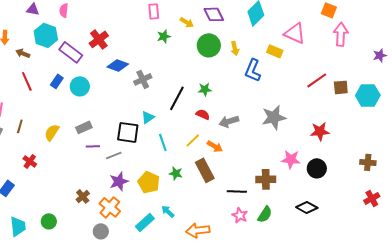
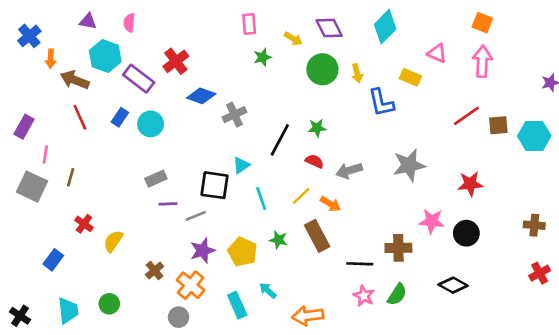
pink triangle: (295, 33) -> (437, 53), size x0.7
pink arrow: (341, 34) -> (482, 61), moved
brown arrow: (23, 53) -> (75, 80), size x1.5
blue L-shape: (253, 70) -> (381, 103), turned -35
yellow semicircle: (52, 132) -> (113, 241), moved
cyan rectangle: (145, 222) -> (237, 305), turned -72

